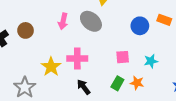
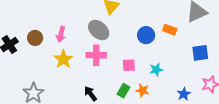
pink arrow: (63, 21) -> (61, 34), moved
pink cross: (77, 59) -> (96, 55), moved
yellow star: (51, 67) -> (63, 59), moved

